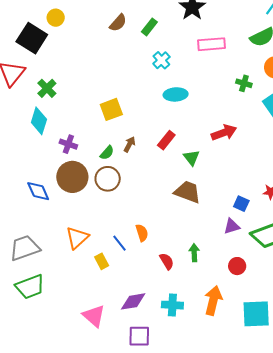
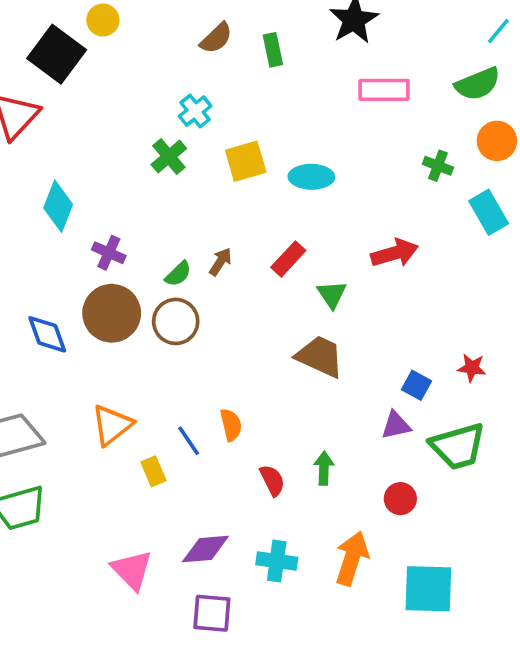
green rectangle: (149, 27) -> (273, 50), turned -54
cyan cross: (161, 60) -> (195, 111), moved
green cross: (47, 88) -> (169, 156), moved
yellow square: (111, 109) -> (246, 161), moved

